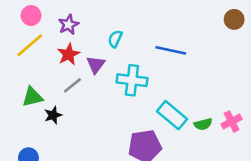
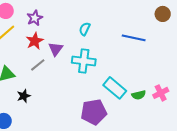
cyan semicircle: (115, 39) -> (85, 29), moved
blue line: (171, 50) -> (134, 38), moved
black star: (53, 115) -> (24, 96), moved

